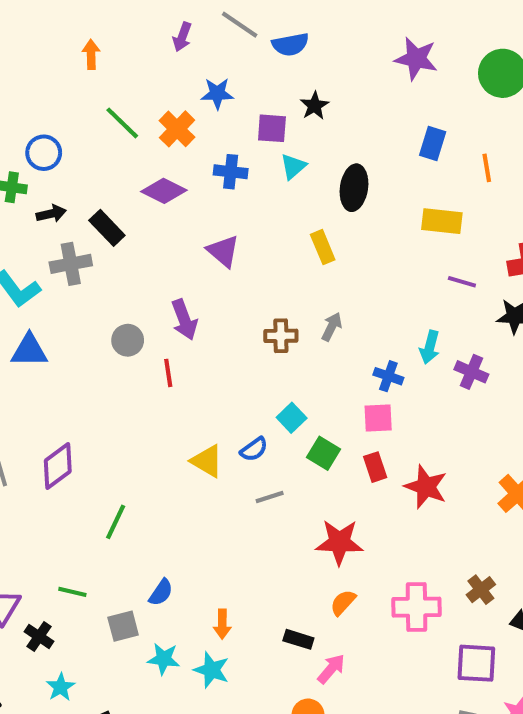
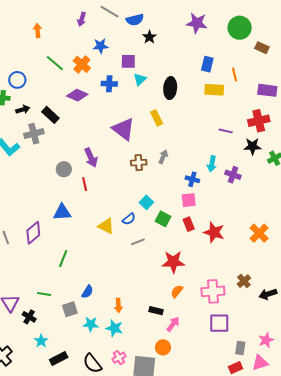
black star: (314, 106) -> (149, 37), moved
yellow rectangle: (442, 221) -> (214, 90), moved
purple triangle: (223, 251) -> (123, 129), moved, size x1.4
blue triangle: (29, 351) -> (62, 212), moved
purple square: (476, 663) -> (219, 323), moved

